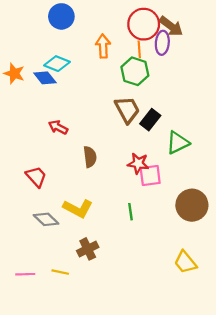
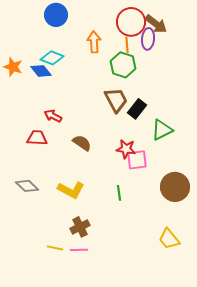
brown semicircle: (90, 157) -> (82, 143), turned -48
red trapezoid: (36, 177) -> (37, 138), moved, turned -45
gray diamond: (46, 219) -> (27, 186), moved
pink line: (25, 274) -> (79, 250), moved

